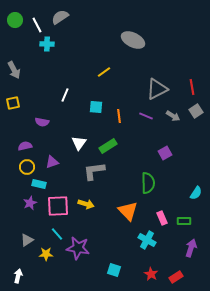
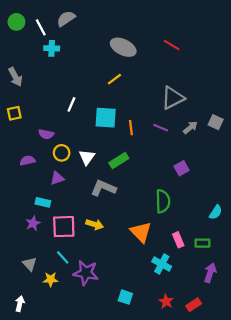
gray ellipse: (133, 40) -> (123, 47), moved
red line: (192, 87) -> (172, 45), moved, turned -49
cyan square: (96, 107) -> (106, 118), size x1.5
gray square: (196, 111) -> (216, 122), turned -32
gray arrow: (173, 116) -> (190, 128), turned -72
yellow circle: (27, 167) -> (62, 153), moved
gray L-shape: (94, 171) -> (103, 188), turned 30
gray triangle: (27, 240) -> (30, 264), turned -40

